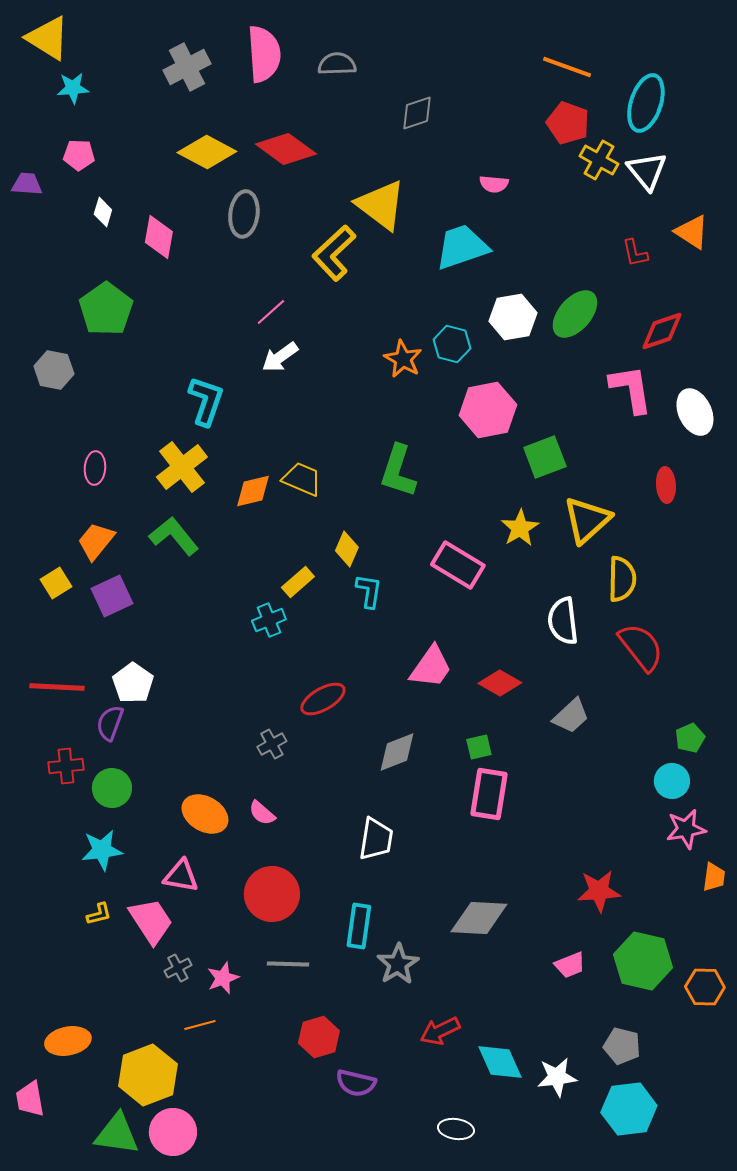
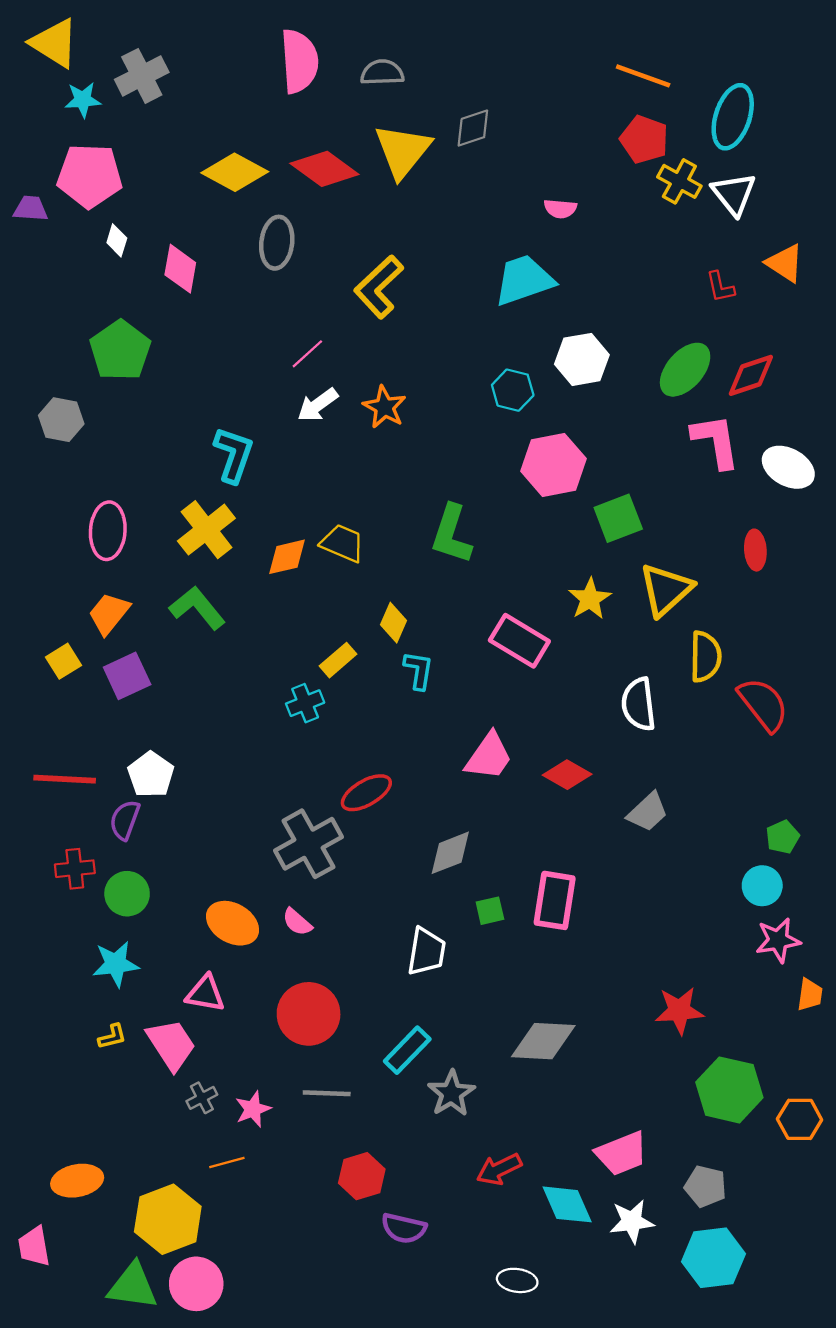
gray cross: (187, 67) -> (142, 76), moved
pink pentagon: (79, 155) -> (90, 176), size x1.8
yellow triangle: (381, 205) -> (403, 151), moved, turned 32
green ellipse: (575, 314) -> (685, 370), moved
orange star: (403, 359) -> (384, 407), moved
white ellipse: (695, 412) -> (788, 467), turned -36
pink ellipse: (95, 468) -> (108, 531), size x1.5
red semicircle: (641, 647) -> (763, 704), moved
gray cross: (272, 744) -> (309, 844), size x2.0
green square: (479, 747) -> (490, 911), moved
cyan rectangle: (359, 926) -> (407, 1050), turned 36
pink trapezoid: (570, 965) -> (622, 1153), moved, size x1.5

